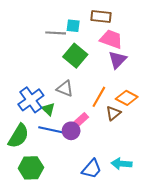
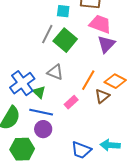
gray line: (56, 33) -> (47, 34), moved, turned -66
purple circle: (71, 131) -> (43, 129), moved
blue trapezoid: (92, 169) -> (81, 150), turned 70

